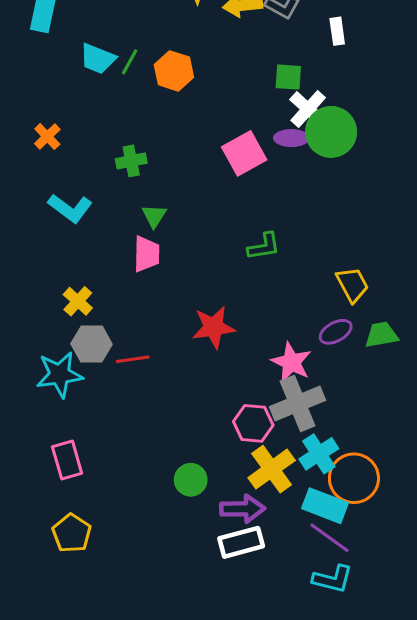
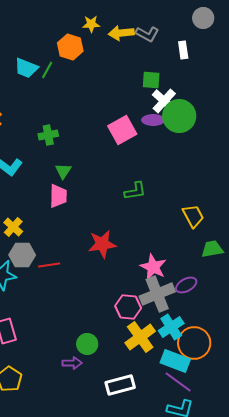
orange hexagon: (174, 71) -> (70, 47), moved
purple ellipse: (336, 332) -> (186, 285), moved
purple arrow: (243, 509) -> (72, 363), moved, size x0.7

